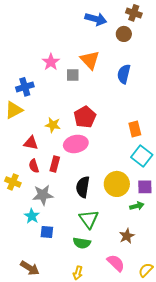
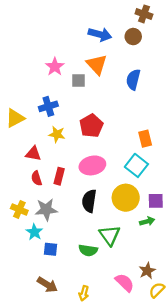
blue arrow: (96, 19) -> (100, 34), moved
blue cross: (25, 87) -> (48, 106), moved
pink ellipse: (76, 144) -> (92, 165), moved
cyan square: (142, 156) -> (136, 165), moved
yellow cross: (13, 182) -> (19, 209), moved
green triangle: (89, 219) -> (110, 235), moved
brown star: (127, 236) -> (147, 271), moved
green semicircle: (82, 243) -> (88, 250), moved
brown arrow: (30, 268) -> (47, 285), moved

